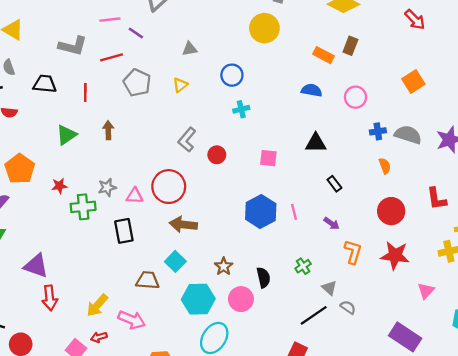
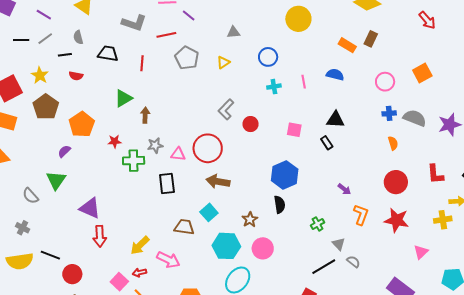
pink circle: (355, 97) -> (385, 82), moved
brown arrow: (108, 130) -> (145, 115), moved
black rectangle: (334, 184) -> (327, 143), moved
pink line: (294, 212) -> (304, 82), moved
black semicircle: (263, 278) -> (280, 205), moved

